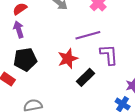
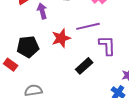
purple arrow: (19, 29) -> (42, 11), moved
red star: (68, 59) -> (61, 38), moved

